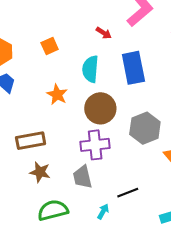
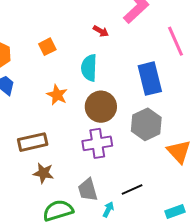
blue rectangle: (133, 68) -> (150, 79), moved
gray trapezoid: (82, 177) -> (88, 190), moved

